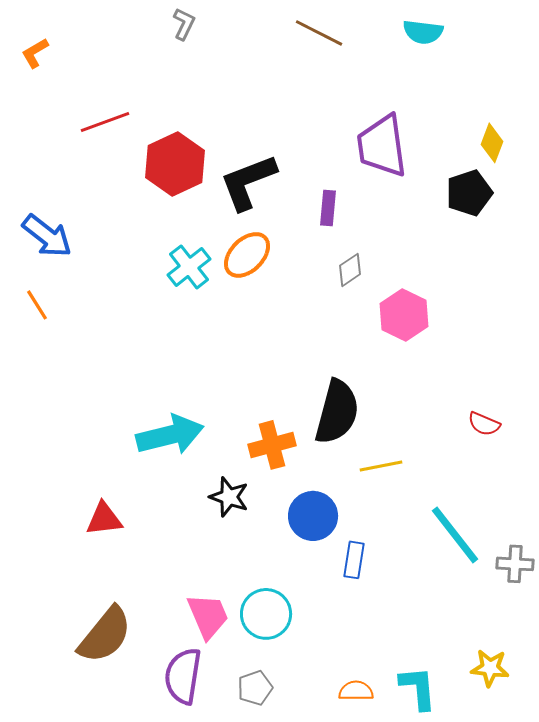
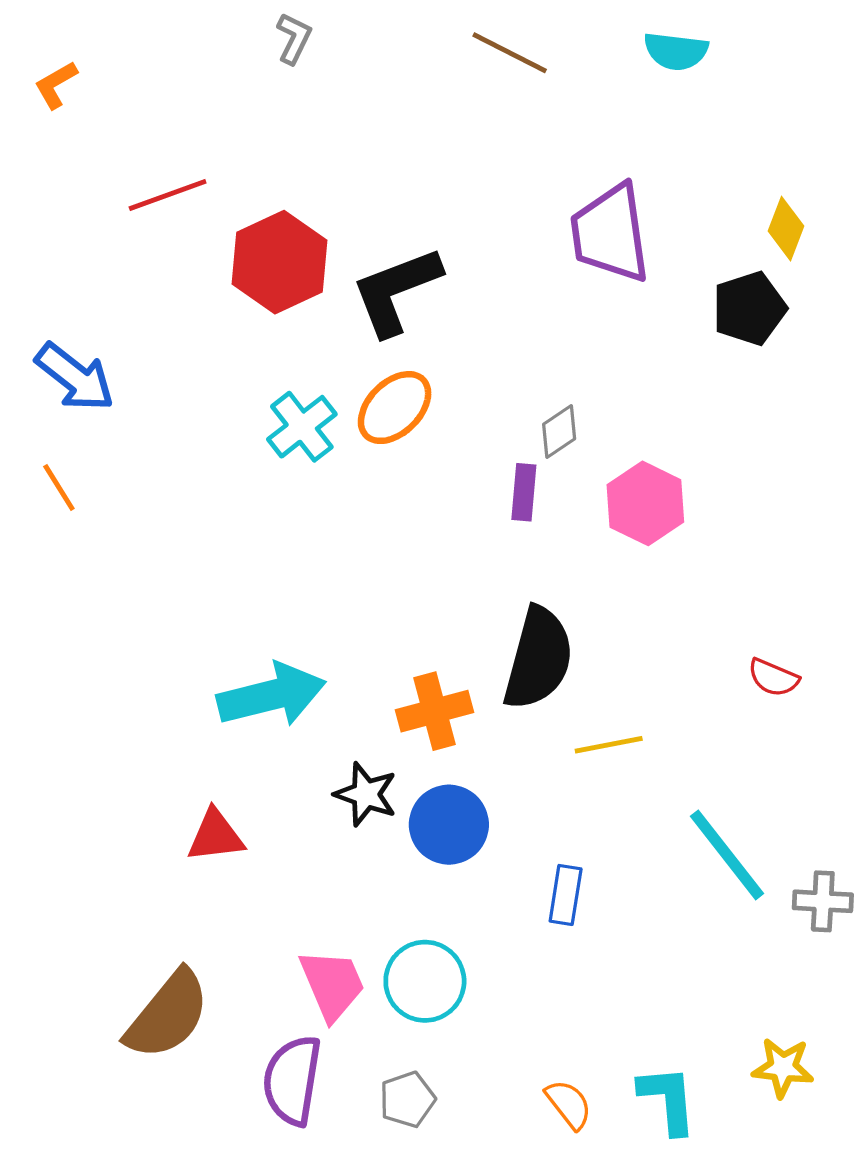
purple rectangle: (328, 208) -> (524, 492), moved
blue circle: (313, 516) -> (449, 825), moved
red triangle: (104, 519) -> (216, 836), moved
orange semicircle: (356, 691) -> (569, 1104), turned 52

